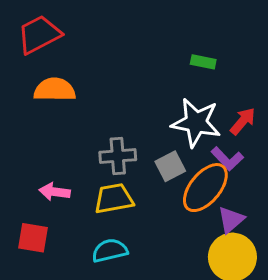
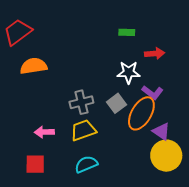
red arrow: (243, 121) -> (155, 53), moved, turned 54
white star: (196, 123) -> (129, 72), size x0.7
purple triangle: (231, 220) -> (161, 132), turned -36

